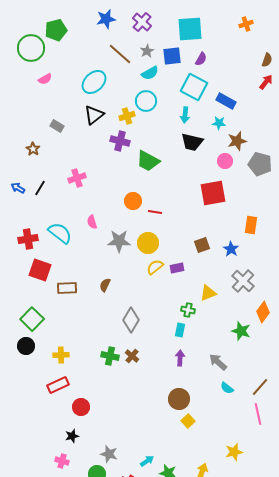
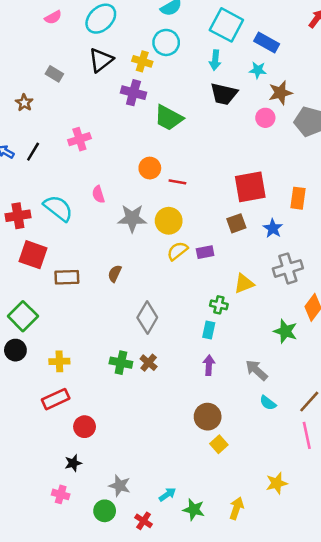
pink semicircle: (45, 79) -> (53, 17), moved
yellow cross: (127, 116) -> (142, 61), turned 35
red square: (213, 193) -> (250, 187), moved
gray cross: (243, 281) -> (288, 268), turned 30

